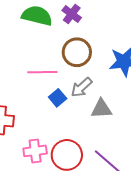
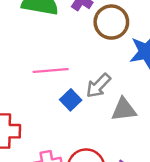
brown circle: (77, 52) -> (111, 22), moved

